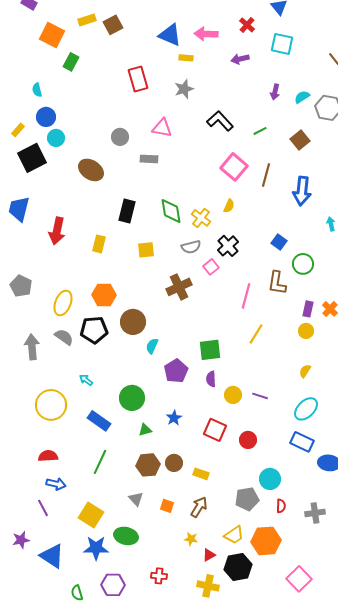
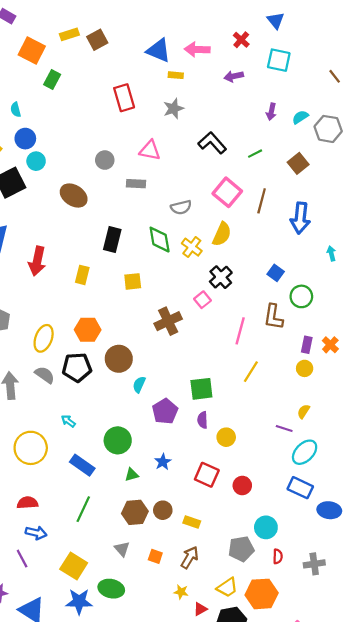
yellow semicircle: (229, 206) -> (222, 234), size x1.6
gray semicircle: (191, 247) -> (181, 207), moved
purple line: (260, 396) -> (284, 429), moved

